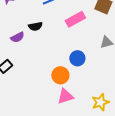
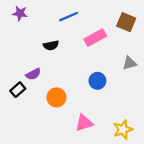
purple semicircle: (17, 37) -> (33, 74), moved
orange circle: (60, 75) -> (56, 97), moved

